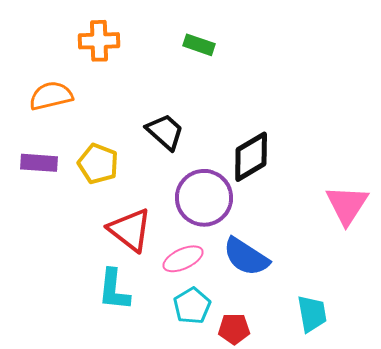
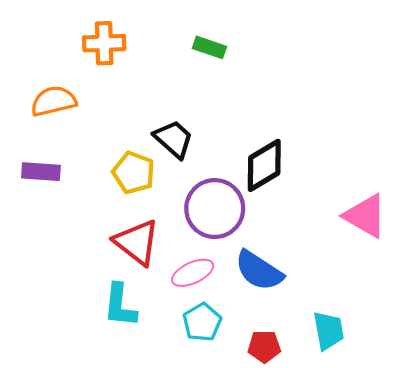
yellow pentagon: (98, 164) -> (134, 173), moved
pink triangle: (347, 205) -> (365, 216), turned -33
red pentagon: (234, 329) -> (264, 346), moved

